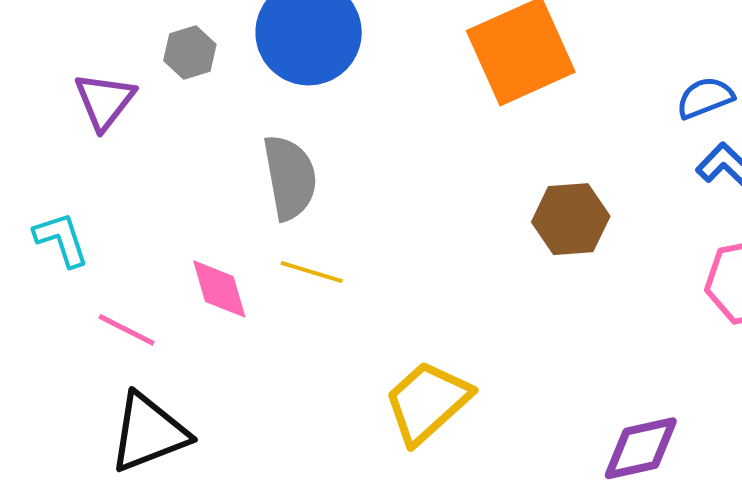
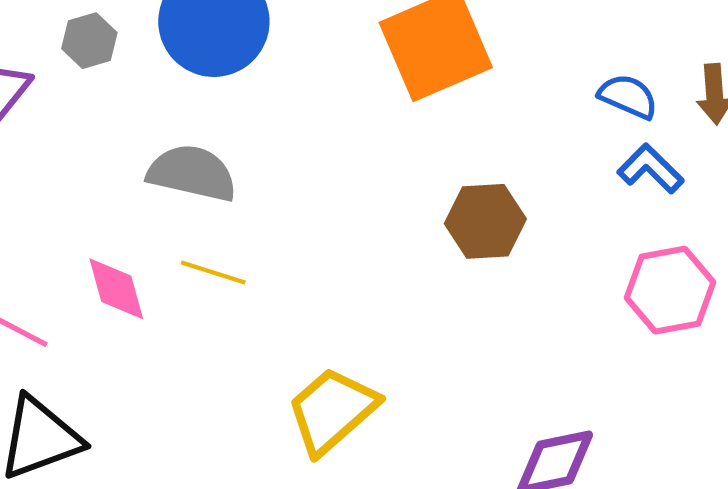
blue semicircle: (705, 98) -> (628, 96), turned 44
gray semicircle: (290, 177) -> (192, 173), turned -68

